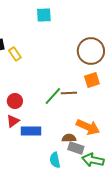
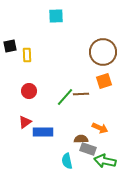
yellow rectangle: (15, 54) -> (27, 55), turned 32
red circle: (15, 101) -> (29, 91), moved
orange arrow: (88, 127) -> (100, 128), size x0.7

